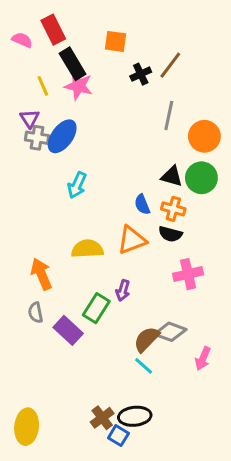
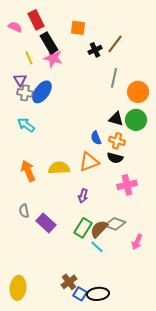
cyan arrow: (77, 185) -> (26, 125), moved, turned 102
orange arrow: (41, 274) -> (28, 171), moved
green rectangle: (96, 308) -> (83, 228), moved
black ellipse: (135, 416) -> (98, 294), moved

